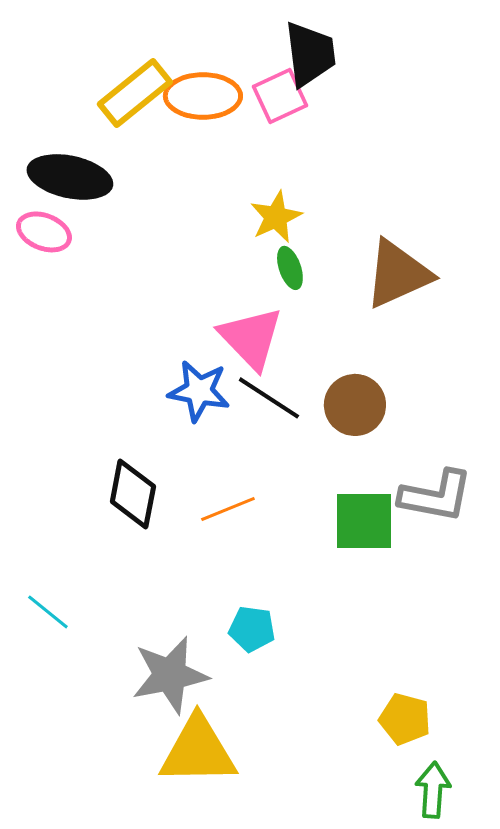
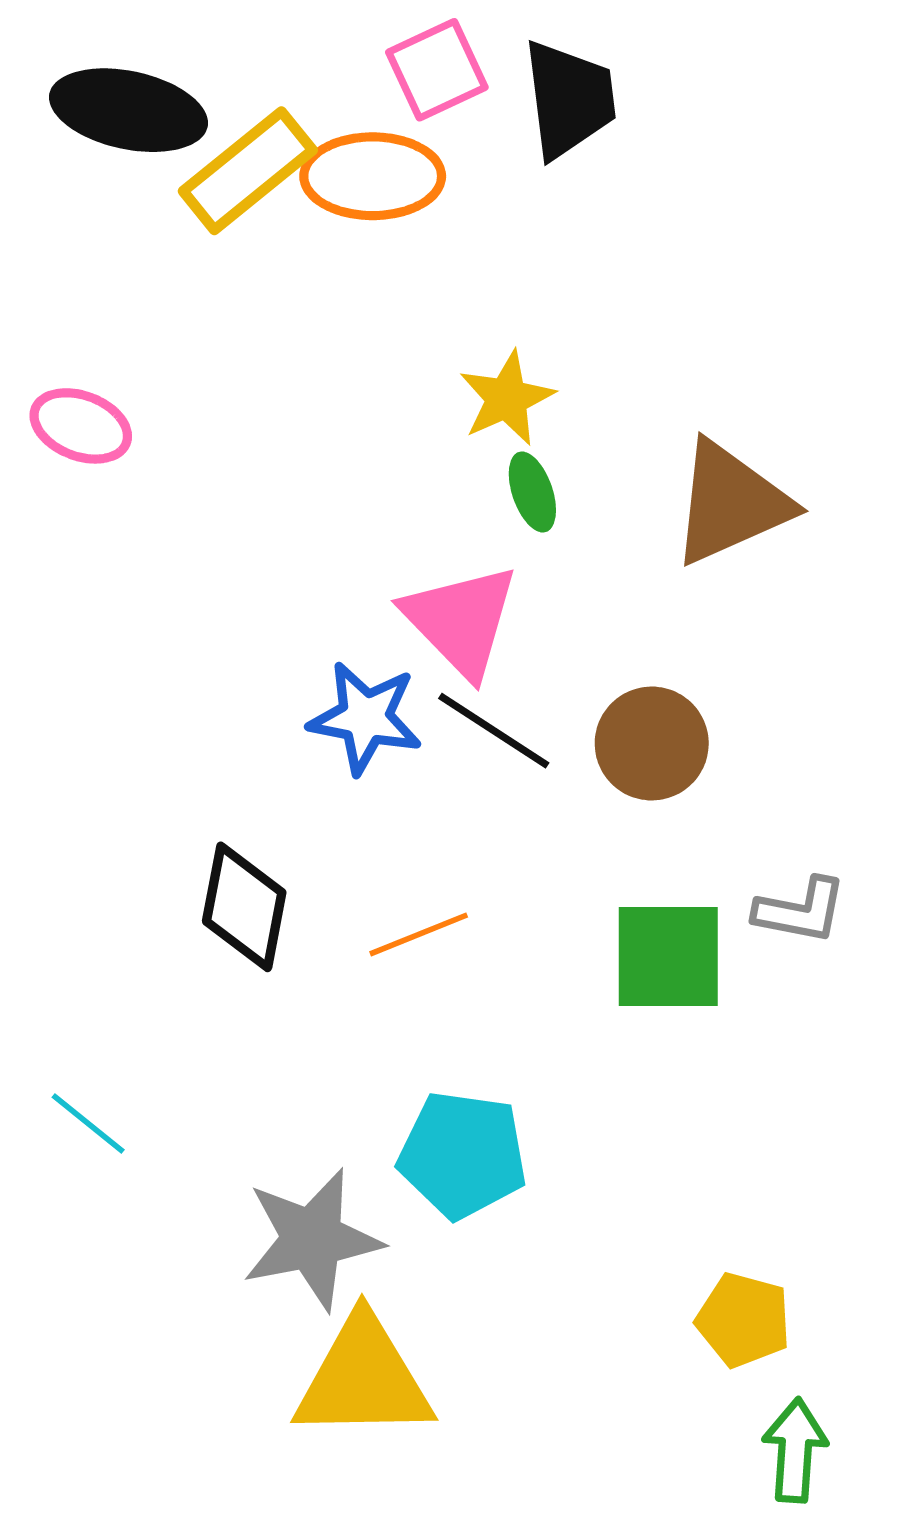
pink square: (280, 96) -> (437, 70), moved
black ellipse: (70, 177) -> (129, 110), moved
gray L-shape: (436, 496) -> (800, 911), size x0.7
cyan pentagon: (252, 629) -> (463, 1155), size x1.5

